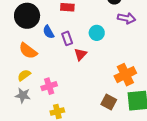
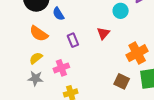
cyan circle: (97, 33) -> (121, 11), moved
purple rectangle: (67, 38) -> (73, 40), moved
red triangle: (81, 54) -> (103, 33), moved

